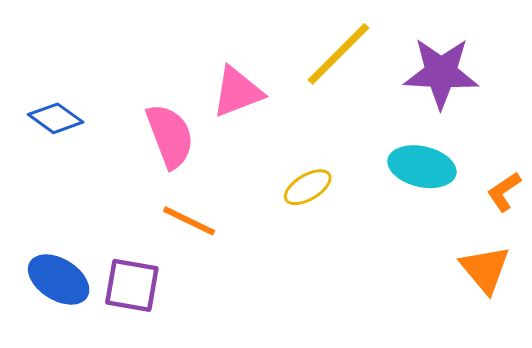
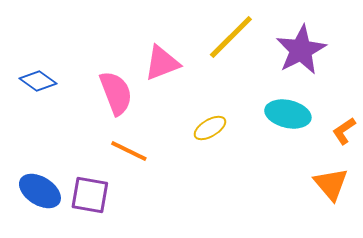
purple star: (441, 73) -> (301, 50), turned -30

